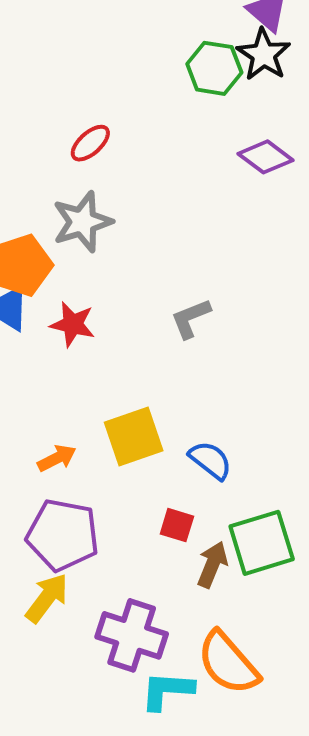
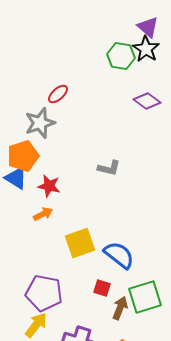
gray star: (82, 222) -> (40, 123), moved
gray L-shape: (191, 318) -> (109, 168), moved, turned -145
orange arrow: (57, 458) -> (43, 214), moved
blue semicircle: (210, 460) -> (119, 255), size x1.4

